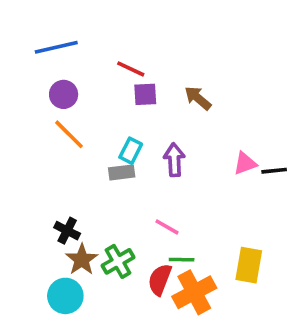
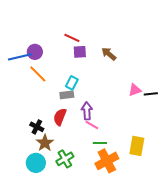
blue line: (56, 47) -> (20, 57), moved
purple arrow: (174, 160) -> (87, 111), moved
green cross: (118, 261) -> (65, 159), moved
red semicircle: (160, 280) -> (60, 117), moved

